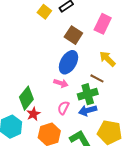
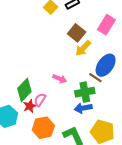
yellow arrow: (107, 59) -> (83, 48), moved, turned -96
blue ellipse: (68, 62) -> (106, 65), moved
pink semicircle: (63, 108) -> (40, 100), moved

